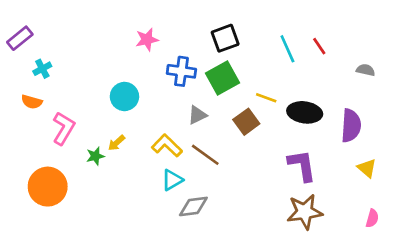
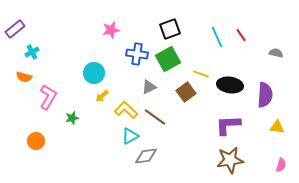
yellow arrow: (117, 143) -> (102, 96), moved
purple L-shape: (302, 165) -> (228, 125), turned -84
yellow triangle: (367, 168) -> (277, 127), turned -35
orange circle: (48, 187) -> (36, 141), size x0.6

